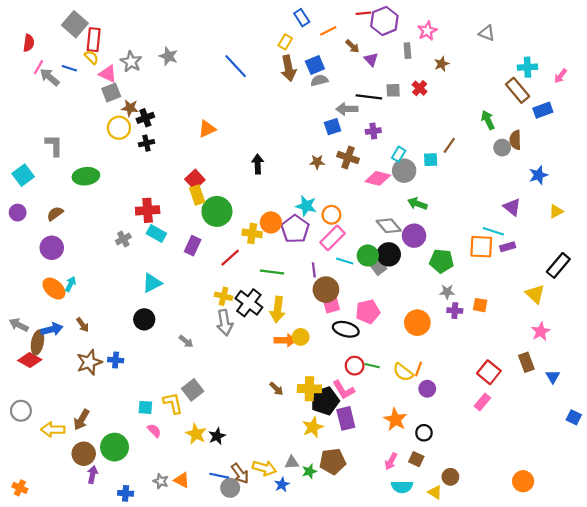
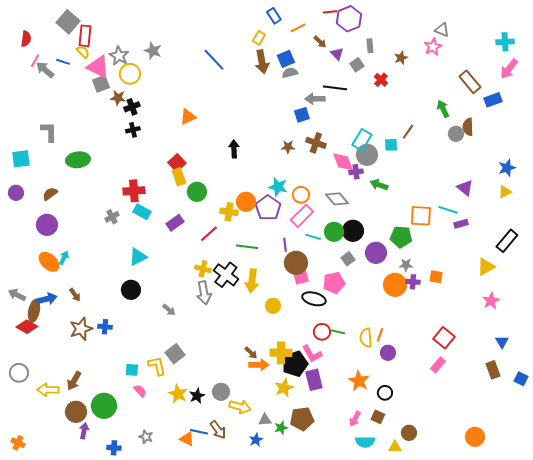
pink star: (427, 31) -> (433, 47), moved
cyan cross: (527, 67) -> (505, 42), moved
pink triangle: (108, 74) -> (98, 67), size x1.4
pink arrow: (561, 76) -> (509, 69), size x1.5
gray square: (393, 90) -> (357, 65), moved, turned -32
yellow circle: (119, 128) -> (130, 74), moved
purple cross: (373, 131) -> (356, 172), moved
cyan rectangle: (399, 154) -> (362, 140), size x1.5
cyan square: (23, 175) -> (21, 159), turned 30
blue star: (538, 175) -> (507, 168), moved
pink diamond: (378, 178) -> (343, 162), turned 55
green circle: (217, 211) -> (197, 192), size x0.7
gray diamond: (389, 226) -> (337, 199), moved
purple circle: (414, 236) -> (376, 253), moved
purple rectangle: (193, 246) -> (175, 223), turned 30
orange square: (481, 247) -> (421, 216), moved
gray square: (379, 268) -> (348, 259), moved
yellow triangle: (535, 294) -> (486, 267), turned 48
orange circle: (417, 323) -> (395, 285), moved
orange arrow: (285, 340) -> (259, 365), moved
brown rectangle: (526, 362) -> (493, 370), moved
yellow semicircle: (403, 372) -> (366, 338), turned 48
yellow arrow: (264, 468) -> (240, 407), moved
orange triangle: (182, 480) -> (187, 439), moved
gray circle: (230, 488) -> (221, 392), moved
yellow triangle: (435, 492) -> (395, 447), turned -32

